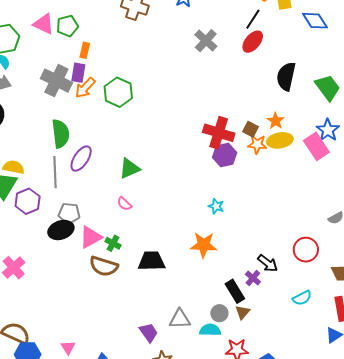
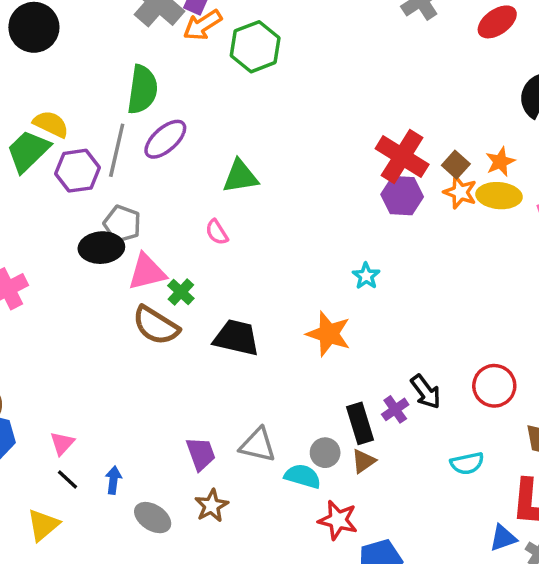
purple hexagon: (28, 201) -> (78, 171), moved

